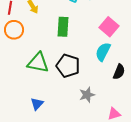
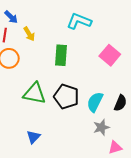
cyan semicircle: (103, 52) -> (95, 102), moved
gray star: (87, 95) -> (101, 127), moved

